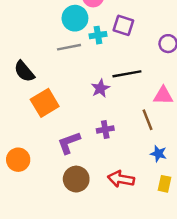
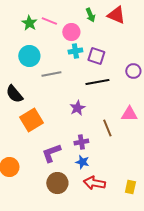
cyan circle: (75, 18) -> (29, 56), moved
cyan cross: (98, 35) -> (75, 51), moved
black line: (127, 74) -> (97, 82), moved
brown line: (148, 120) -> (107, 128), moved
blue star: (158, 154) -> (82, 162), moved

